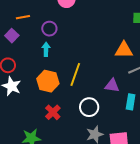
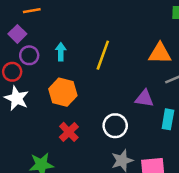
purple circle: (49, 29) -> (29, 55), moved
yellow line: (75, 74) -> (103, 55), moved

